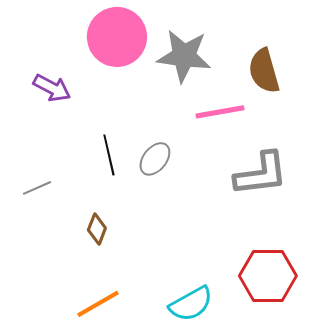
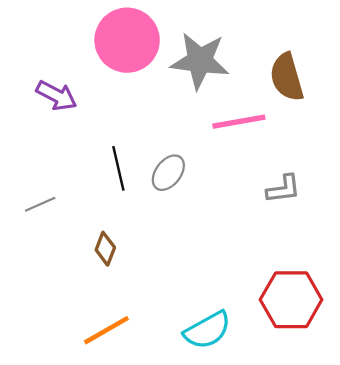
gray L-shape: (261, 174) -> (283, 189), size x0.6

